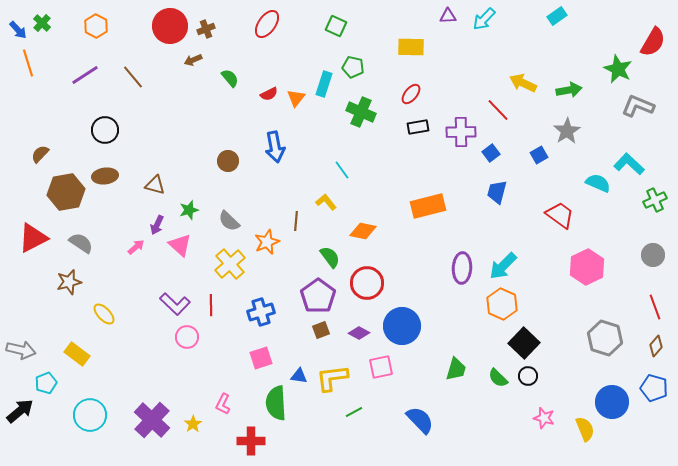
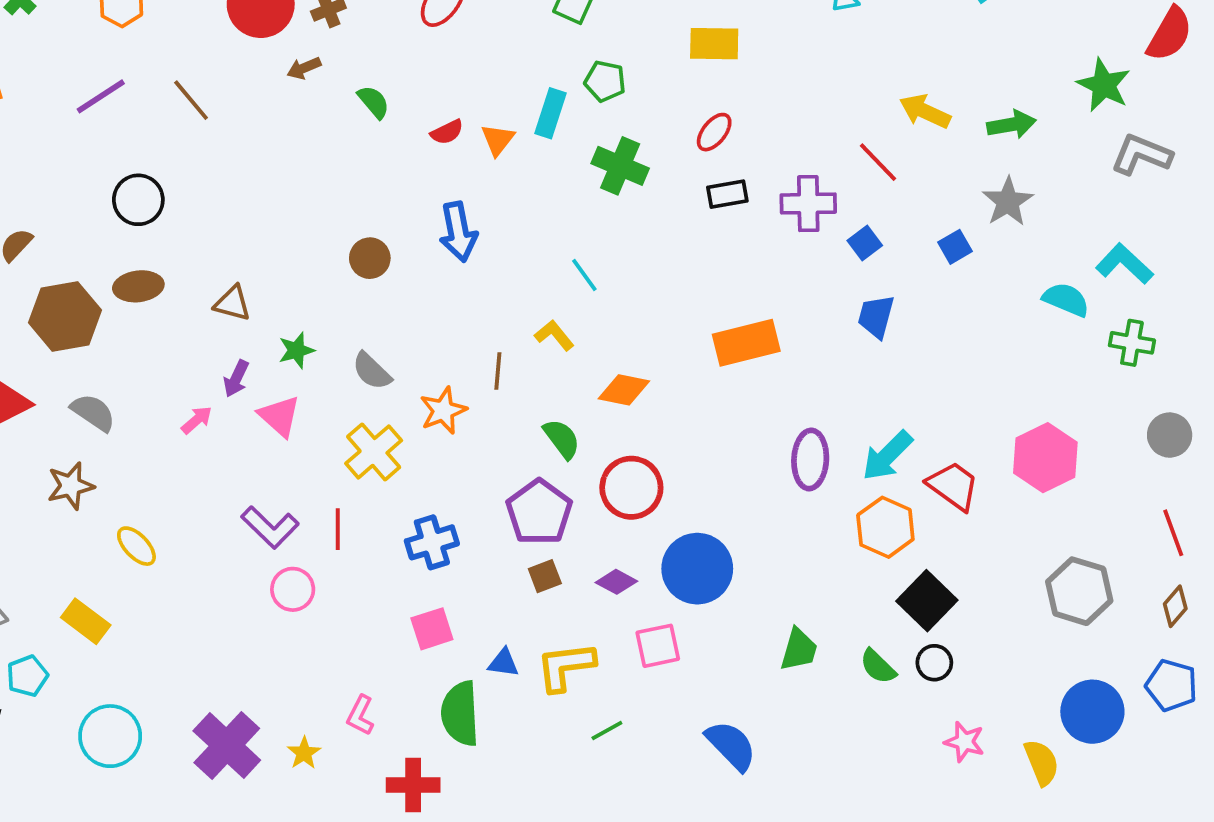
green cross: (655, 200) -> (1132, 343), moved, turned 35
red trapezoid: (560, 215) -> (953, 486), moved

